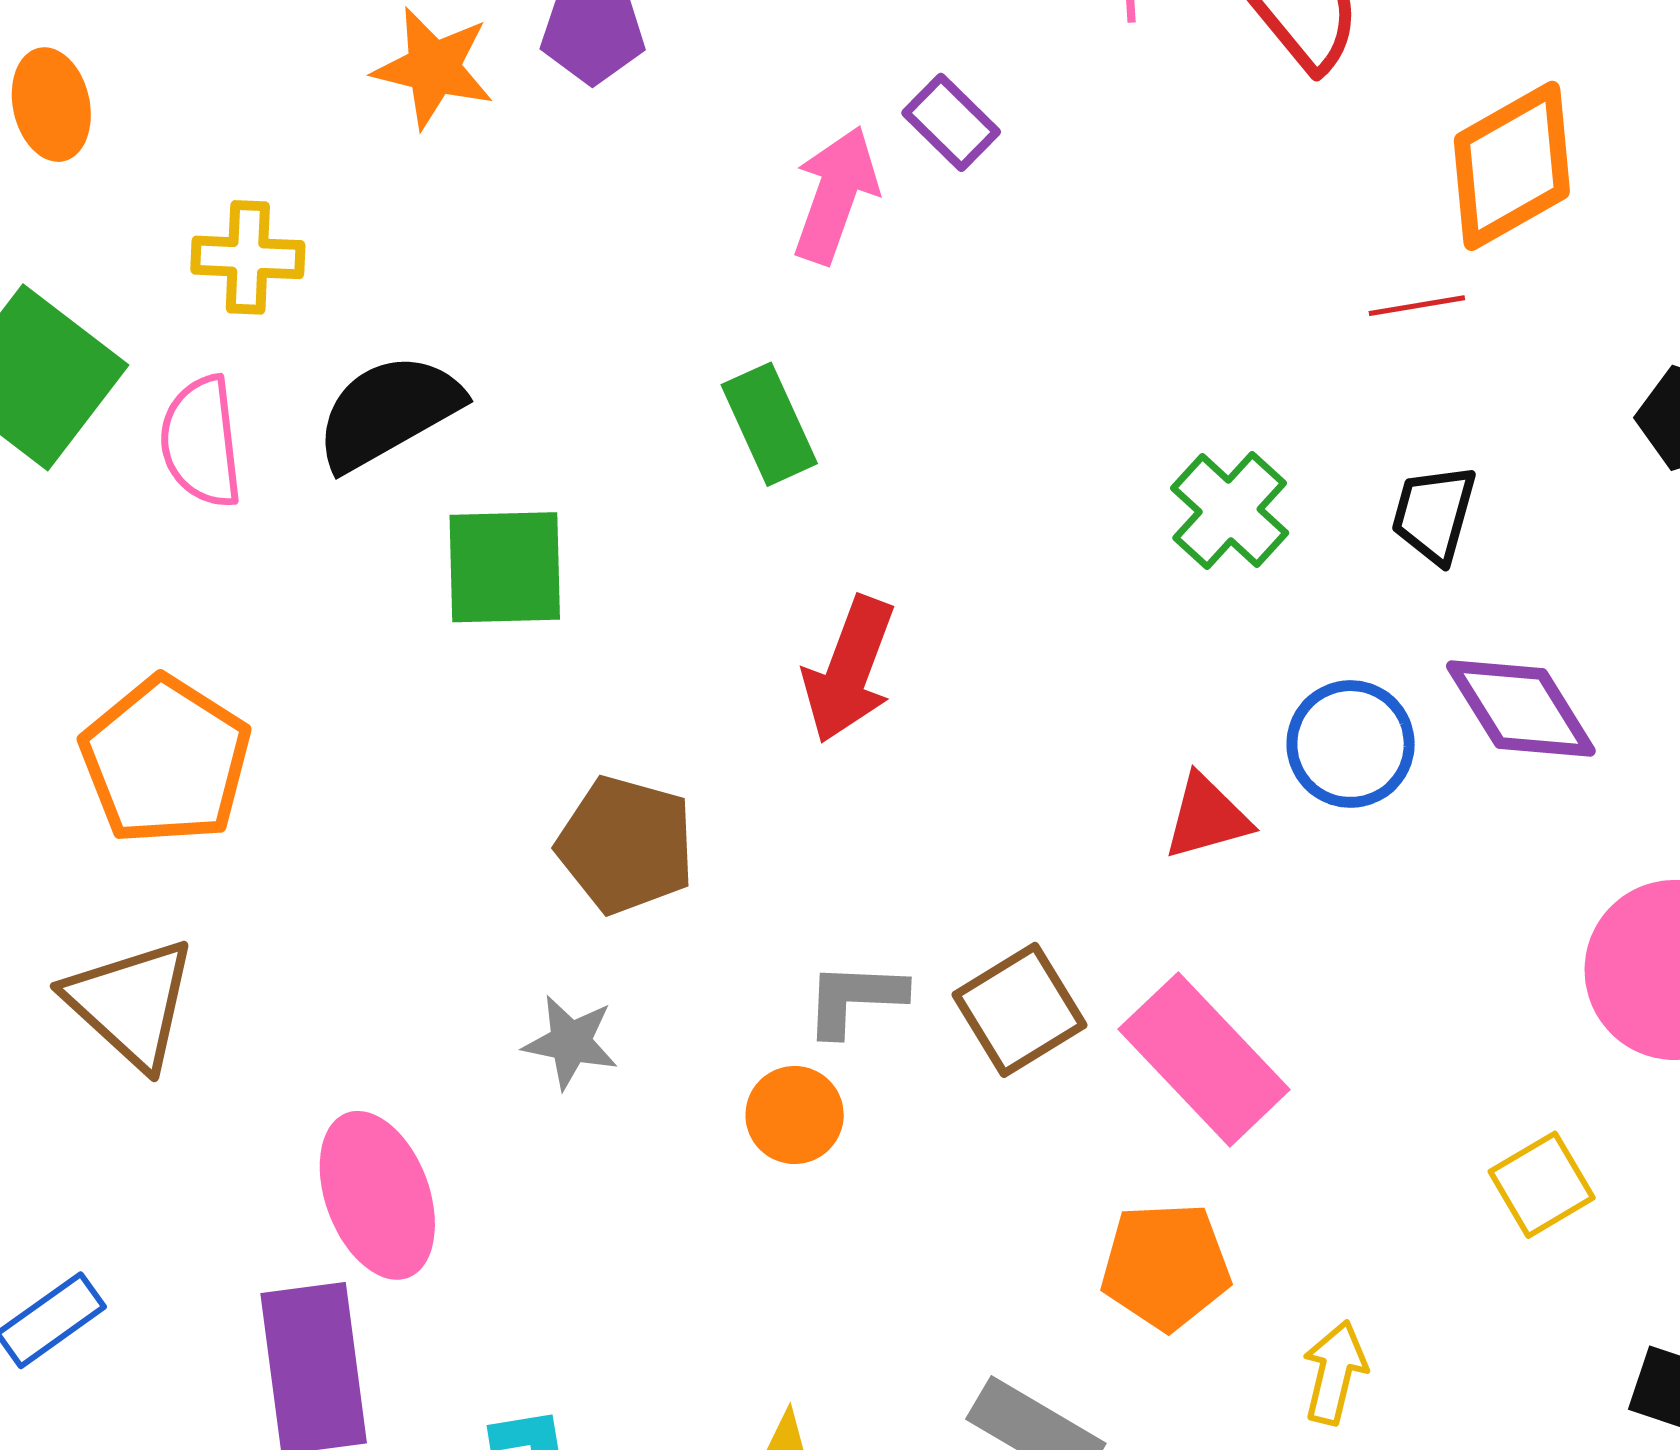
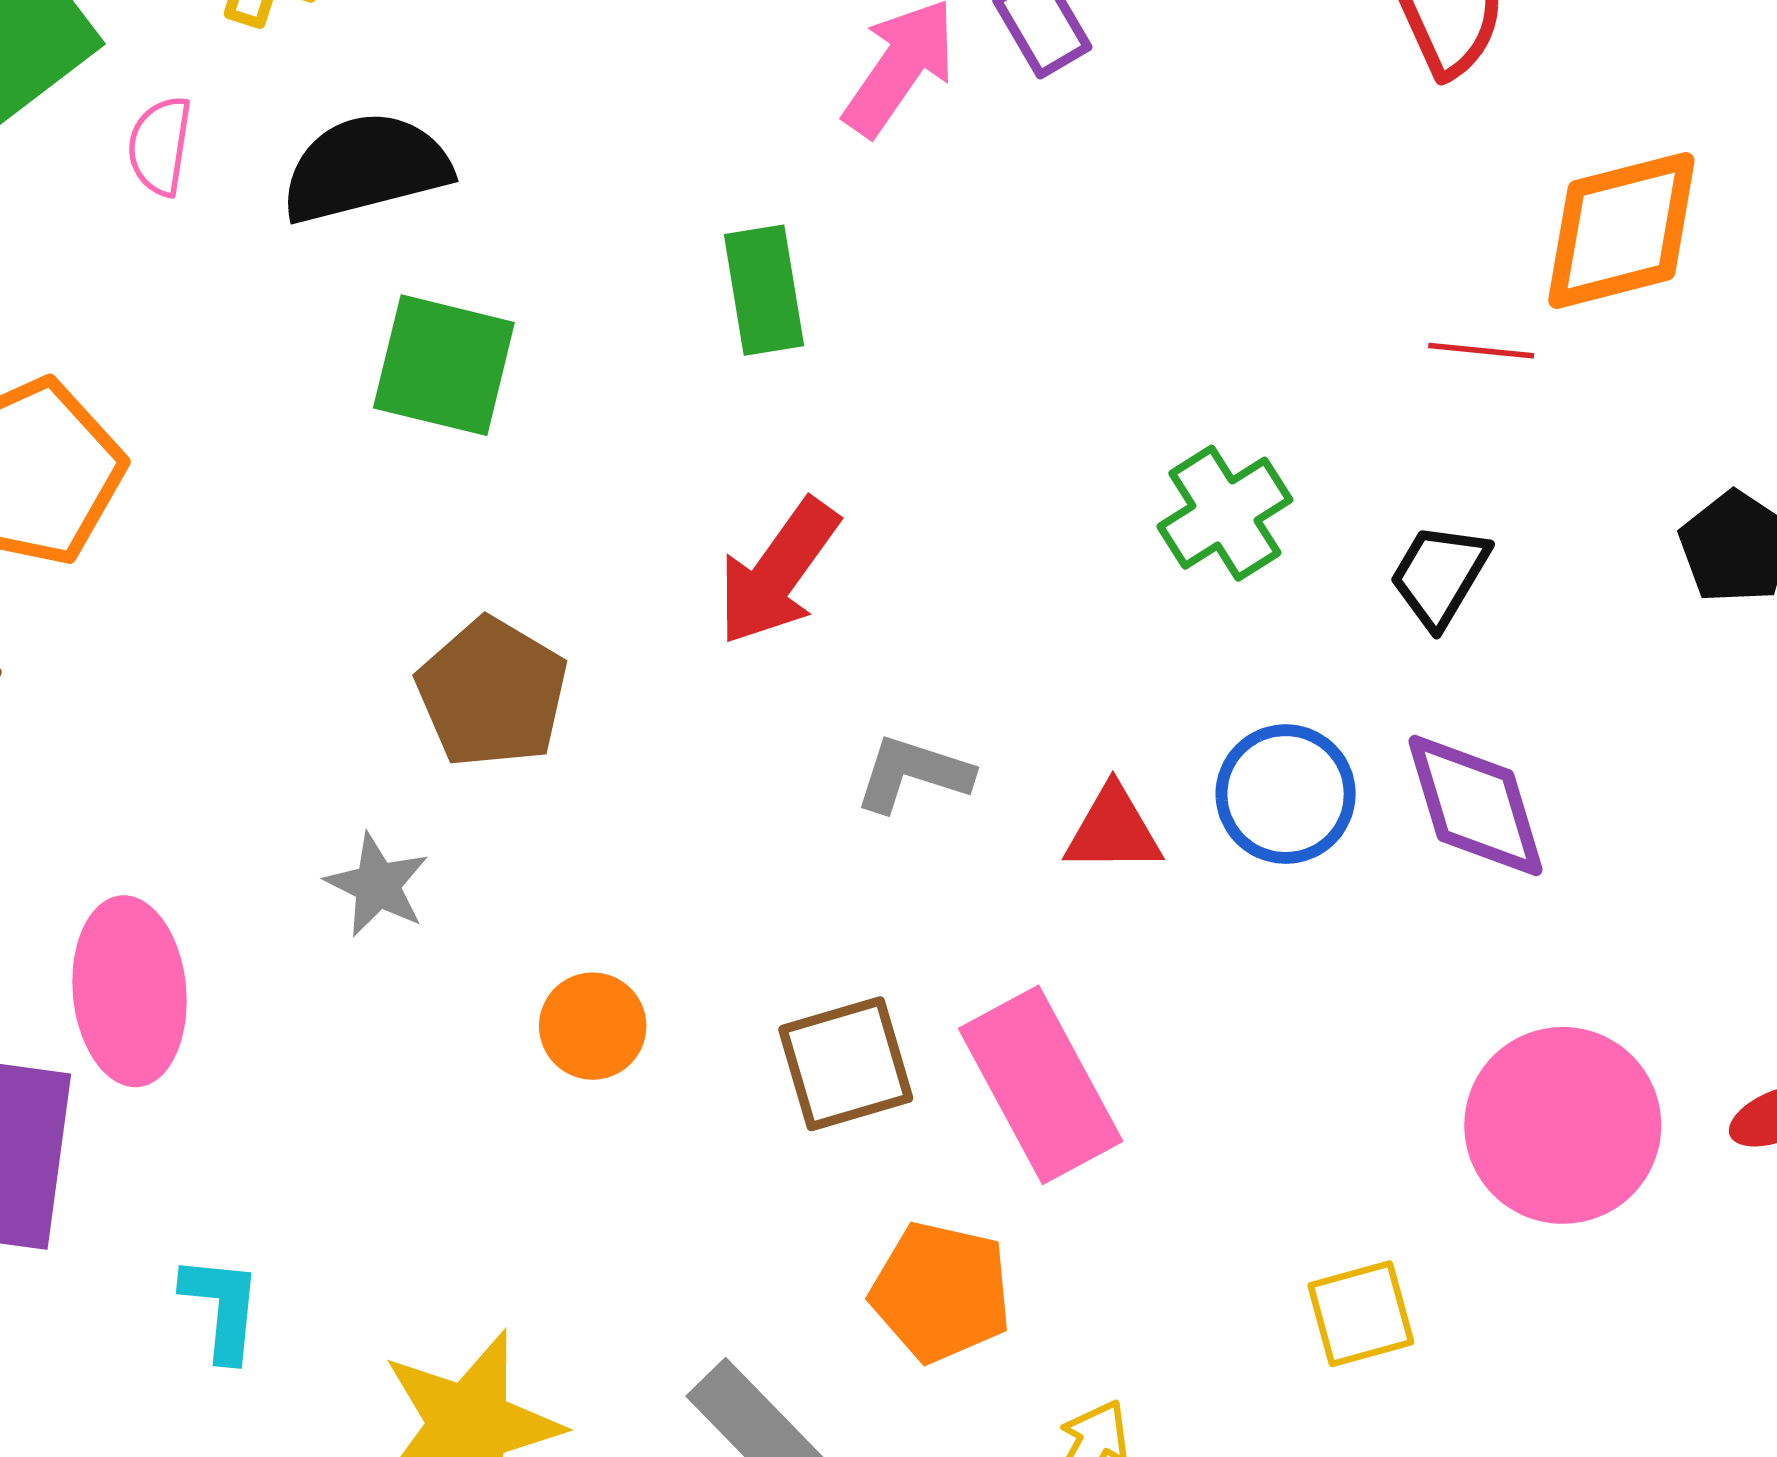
pink semicircle: (201, 442) -> (160, 146), size x0.7
gray L-shape: (855, 999) -> (913, 774), moved
brown square: (1020, 1010) -> (846, 1064), moved

